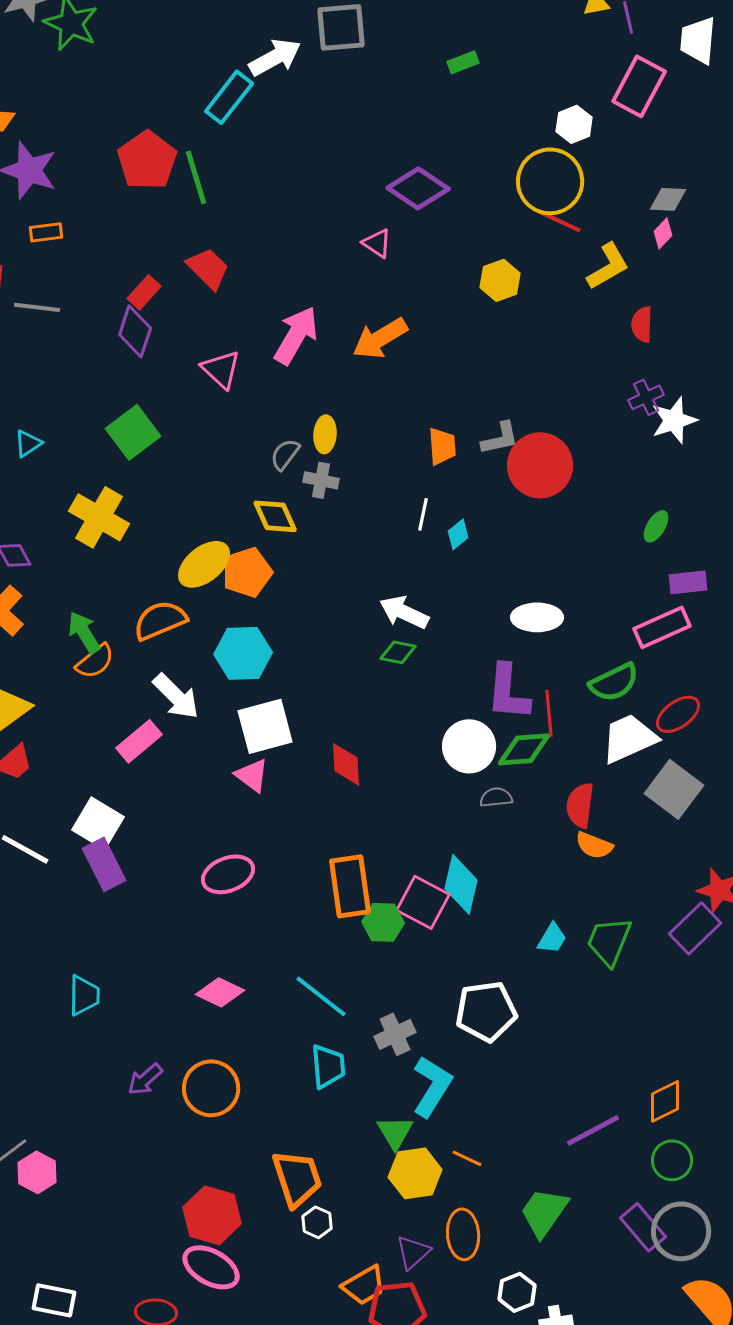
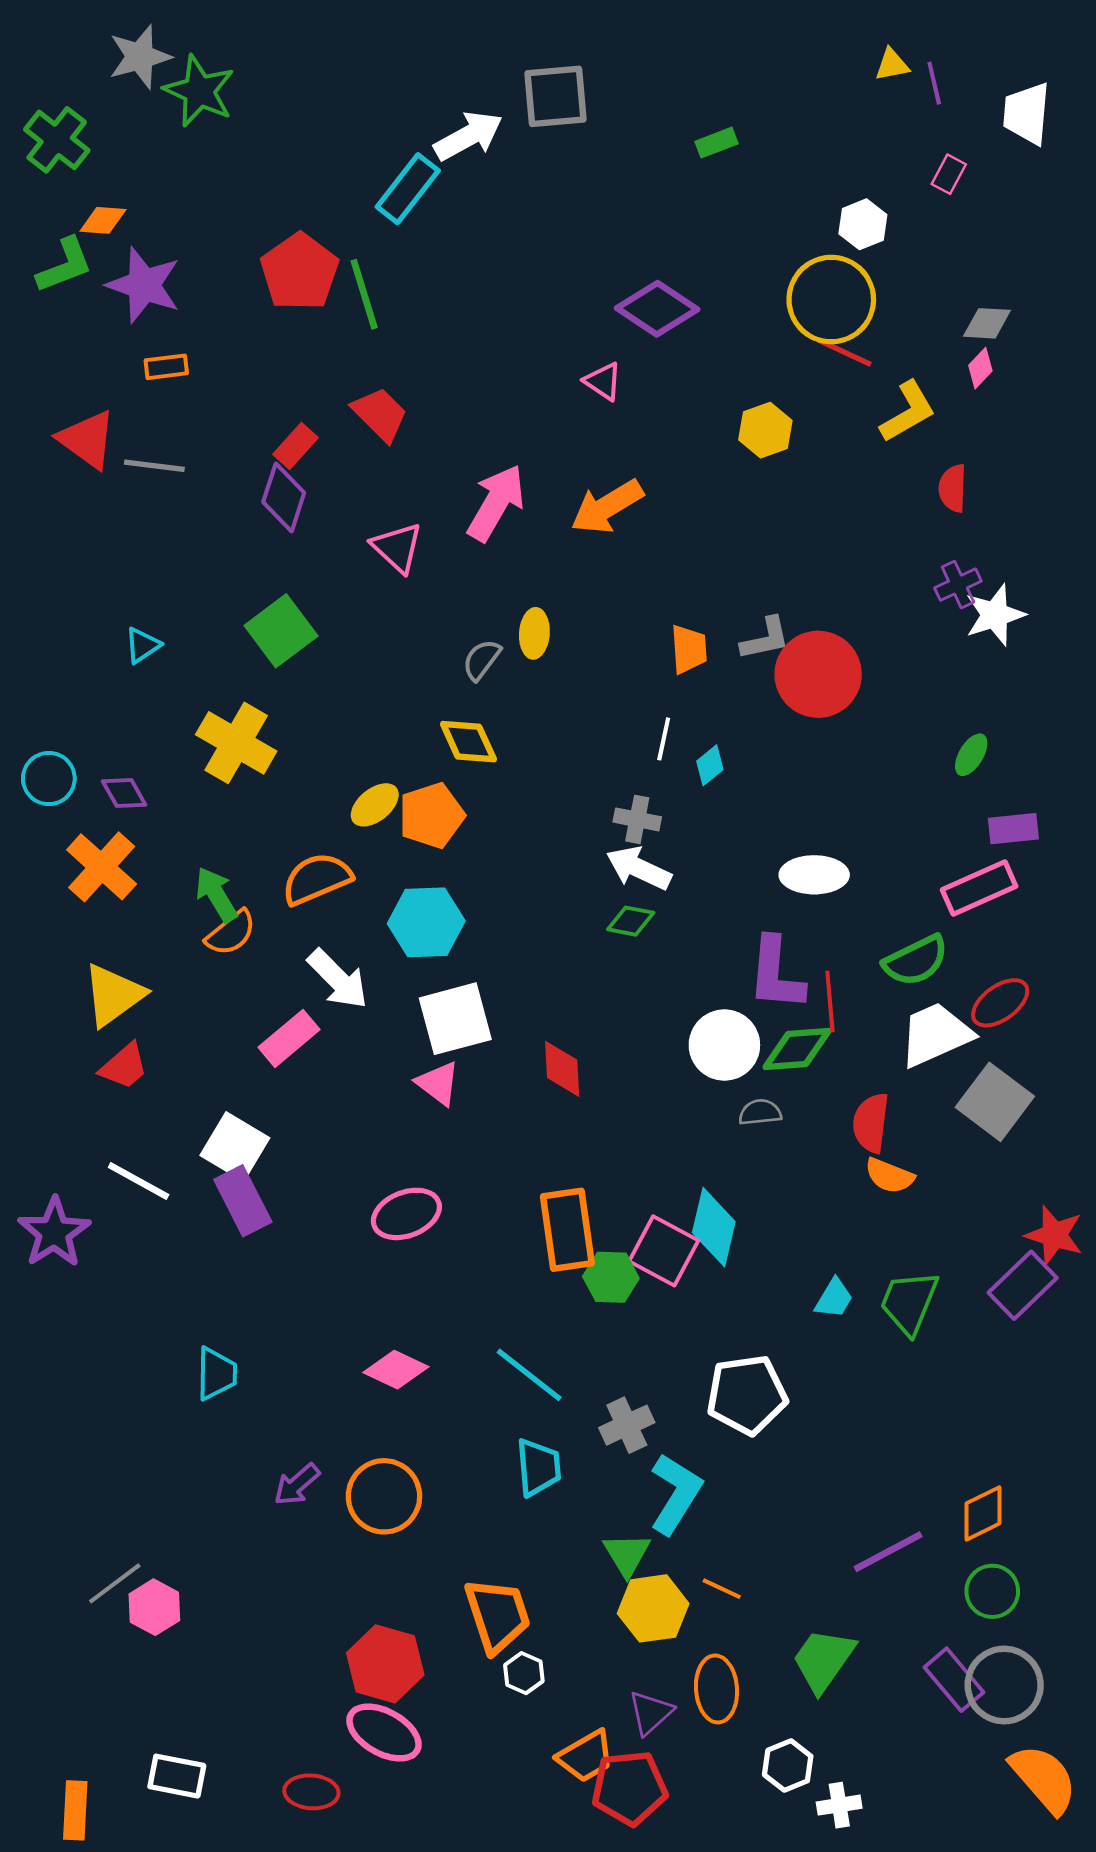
pink rectangle: (639, 86) -> (949, 174), size x0.5
gray cross: (321, 480) -> (637, 819), moved
yellow ellipse: (204, 564) -> (375, 805), size x0.7

